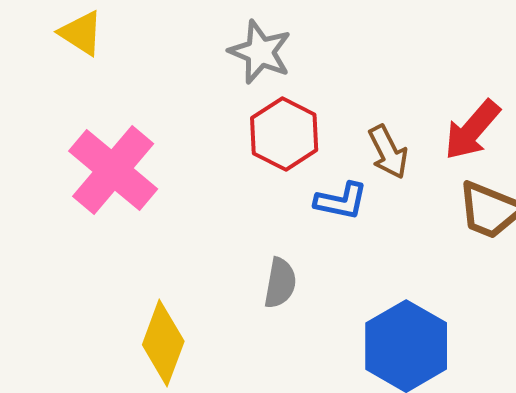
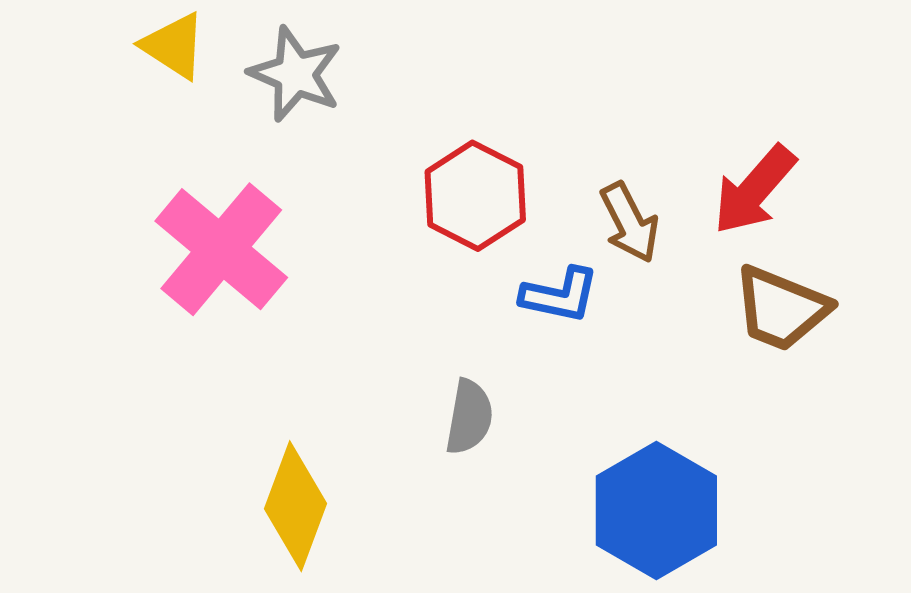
gray star: (260, 52) -> (296, 74), moved

